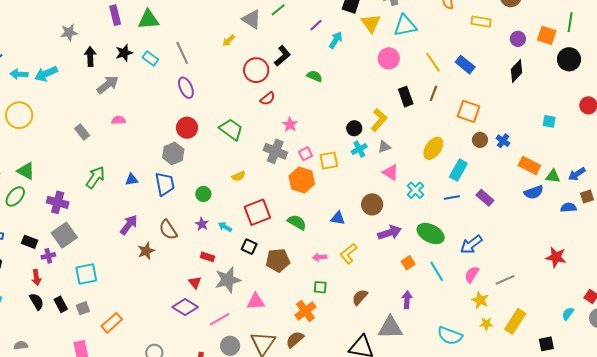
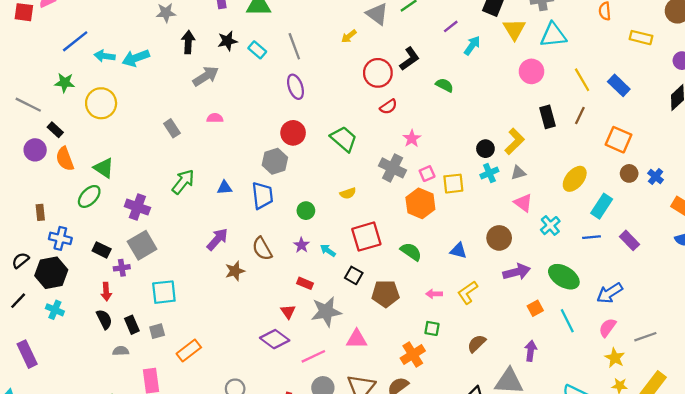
gray semicircle: (21, 345) -> (121, 351), moved

